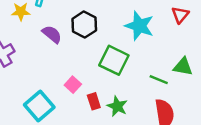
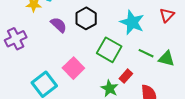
green line: (159, 80) -> (146, 53), moved
pink square: (73, 85) -> (73, 68), size x1.5
red rectangle: (94, 101) -> (126, 76), moved, turned 56

